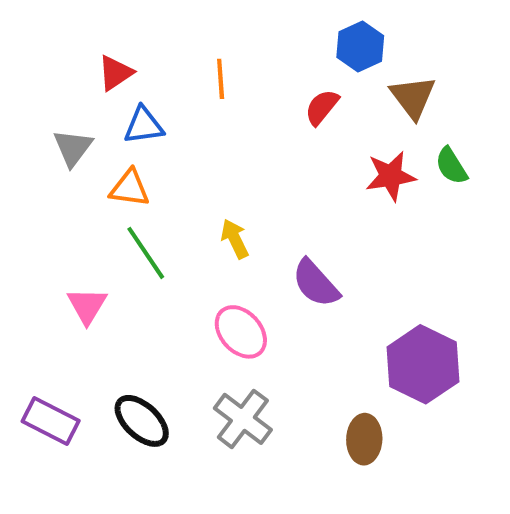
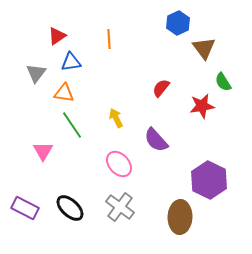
red semicircle: (322, 107) -> (161, 88), moved
red star: (391, 176) -> (202, 106), moved
brown ellipse: (364, 439) -> (180, 217), size x1.4

